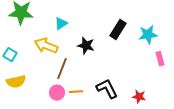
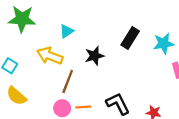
black star: (86, 46) -> (94, 56), turned -30
yellow semicircle: (16, 82) -> (16, 96), turned 54

